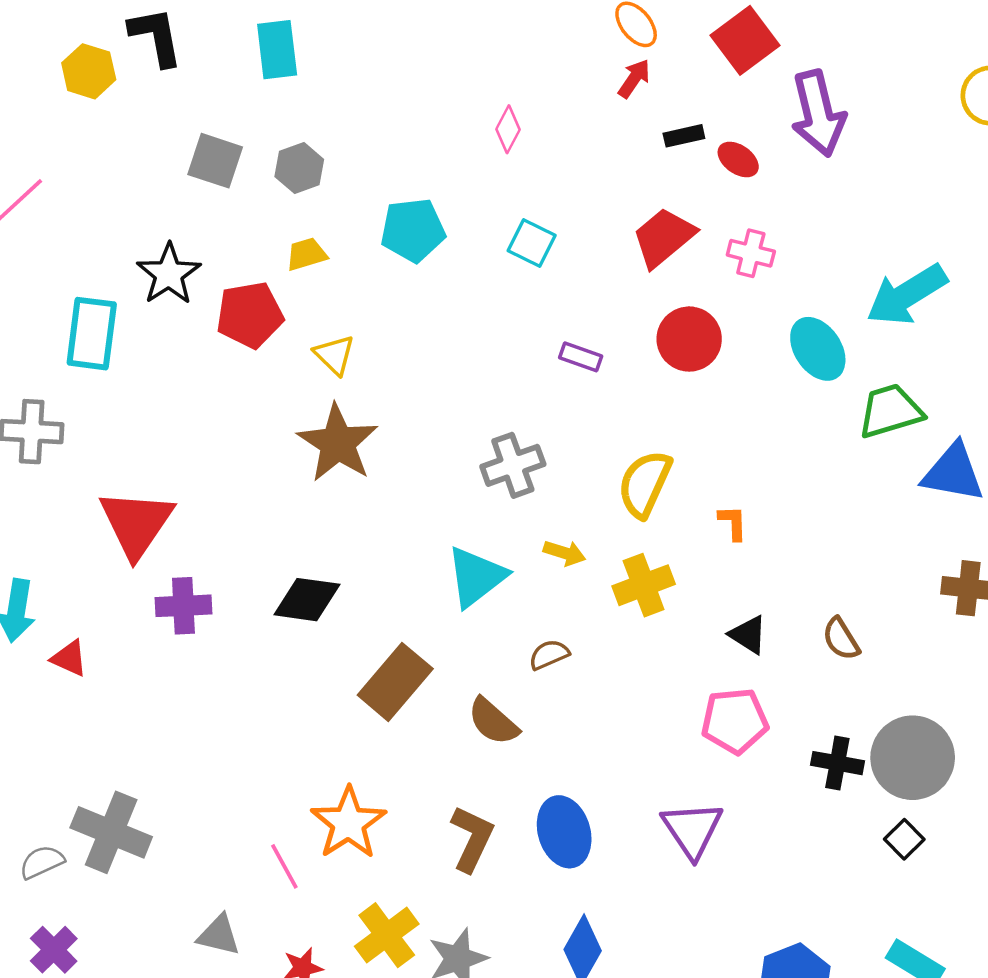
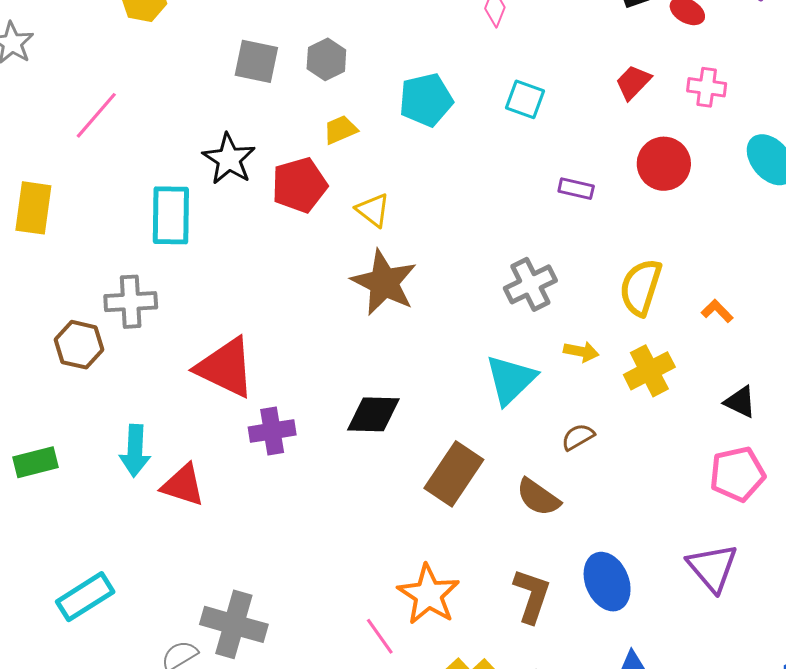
red trapezoid: (664, 237) -> (633, 82), size x0.7
red triangle: (136, 523) -> (226, 368), turned -32
orange L-shape: (733, 523) -> (717, 311), turned -36
red triangle: (69, 658) -> (183, 485), size x1.4

